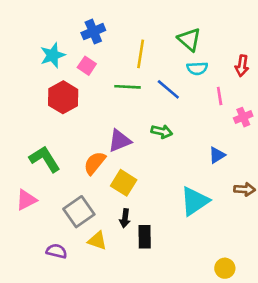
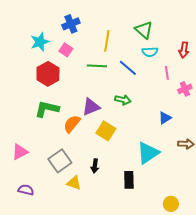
green L-shape: (45, 159) -> (47, 109), moved, turned -45
yellow square: (124, 183) -> (106, 131), moved
black rectangle: (145, 237) -> (129, 180), moved
purple semicircle: (57, 251) -> (26, 190), moved

